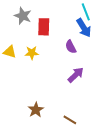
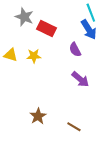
red rectangle: (44, 27) -> (46, 29), turned -66
purple arrow: (76, 75) -> (80, 79), turned 84

